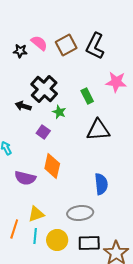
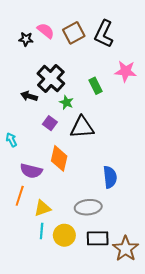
black triangle: (98, 130) -> (82, 127), moved
orange line: (14, 229) -> (20, 196), moved

